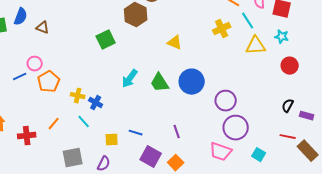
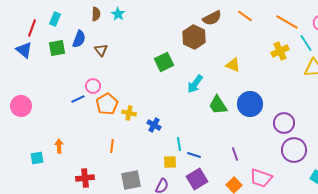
brown triangle: (43, 28) -> (101, 50), turned 32
cyan arrow: (130, 79) -> (195, 84), moved
yellow cross: (78, 96) -> (129, 113), moved
cyan line: (84, 122) -> (179, 144), moved, turned 32
orange line: (54, 124) -> (112, 146), turned -32
red cross: (27, 136) -> (85, 178), moved
pink trapezoid: (221, 152) -> (261, 178), moved
purple square: (151, 157) -> (197, 179), moved, turned 30

